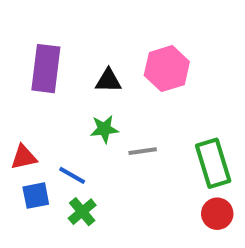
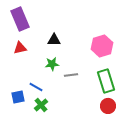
purple rectangle: (46, 69) -> (20, 19), moved, turned -30
pink hexagon: (167, 69) -> (102, 46), moved
red triangle: (24, 157) -> (20, 48), moved

